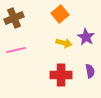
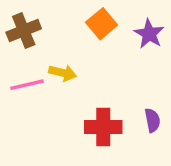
purple star: (86, 37) -> (149, 34), moved
yellow arrow: (64, 43) -> (63, 73), moved

